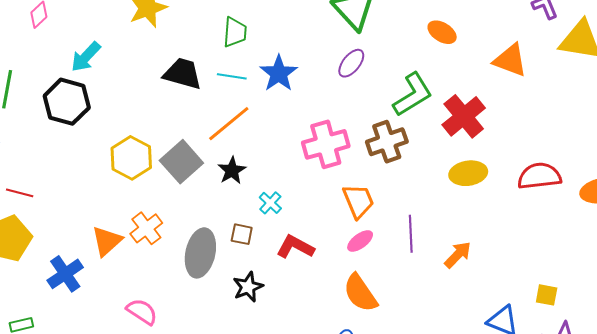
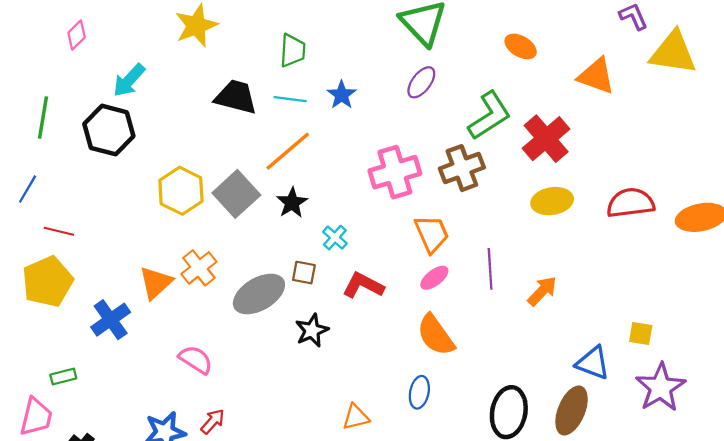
blue star: (279, 73) -> (342, 95), size x0.7
gray ellipse: (200, 253) -> (259, 294), turned 48

